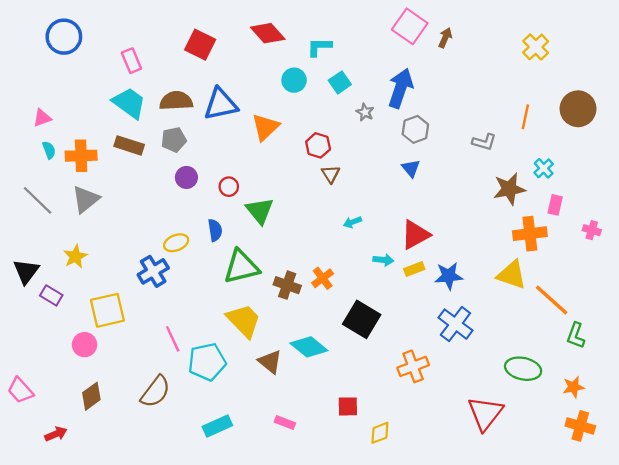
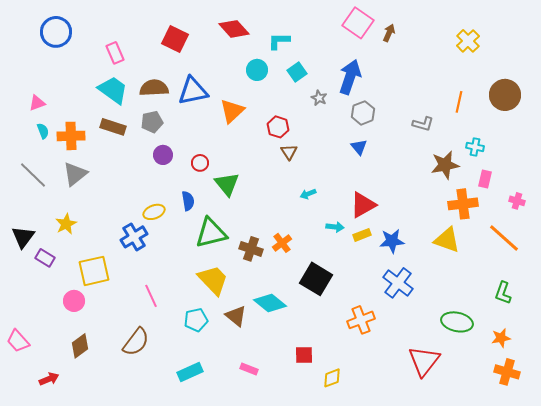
cyan cross: (544, 168) -> (475, 147), turned -36
orange line: (552, 300) -> (504, 238), moved
cyan pentagon: (207, 362) -> (196, 320), moved, size x0.7

